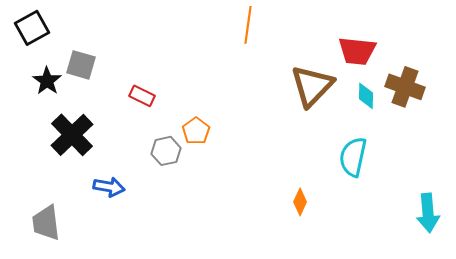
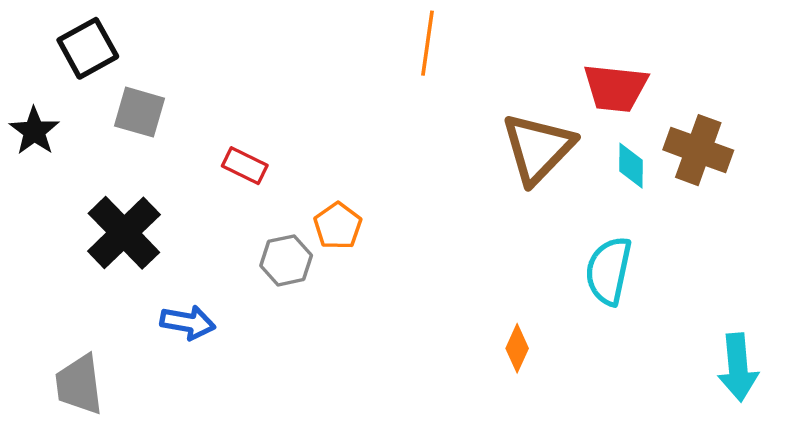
black square: (32, 28) -> (88, 48), moved
black star: (47, 81) -> (34, 131), moved

